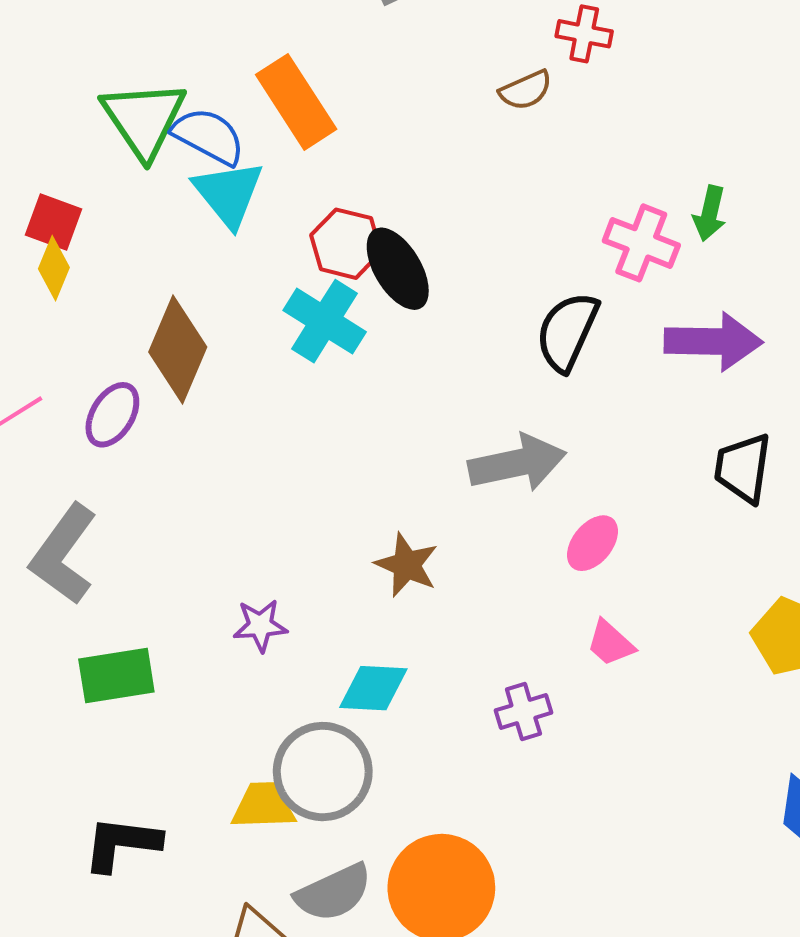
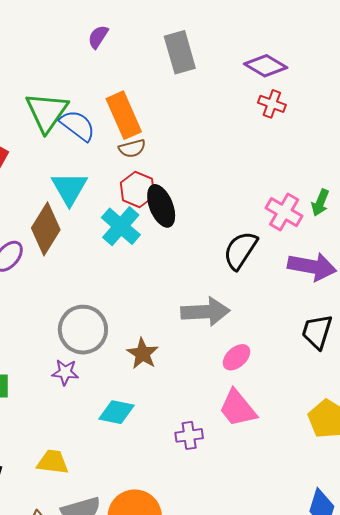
brown semicircle: (526, 90) -> (132, 148), moved
cyan triangle: (228, 194) -> (69, 188), moved
pink trapezoid: (610, 643) -> (238, 408), size x1.6
gray circle: (323, 772) -> (83, 330), moved

